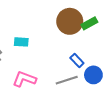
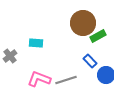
green rectangle: (89, 23) -> (98, 36), moved
gray line: (67, 80) -> (66, 80), moved

